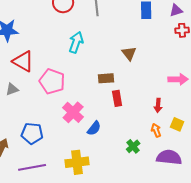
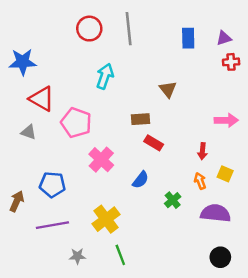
gray triangle: (12, 89) -> (29, 132), turned 40
red rectangle: (117, 98) -> (154, 143), turned -49
blue semicircle: (94, 128) -> (141, 180), moved
yellow cross: (77, 162) -> (106, 219), turned -30

